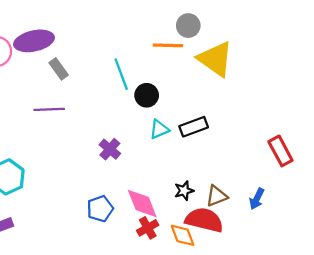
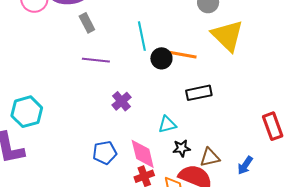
orange line: (168, 45) -> (183, 55), moved
purple line: (49, 109) -> (96, 60), moved
cyan triangle: (159, 129) -> (167, 124), moved

